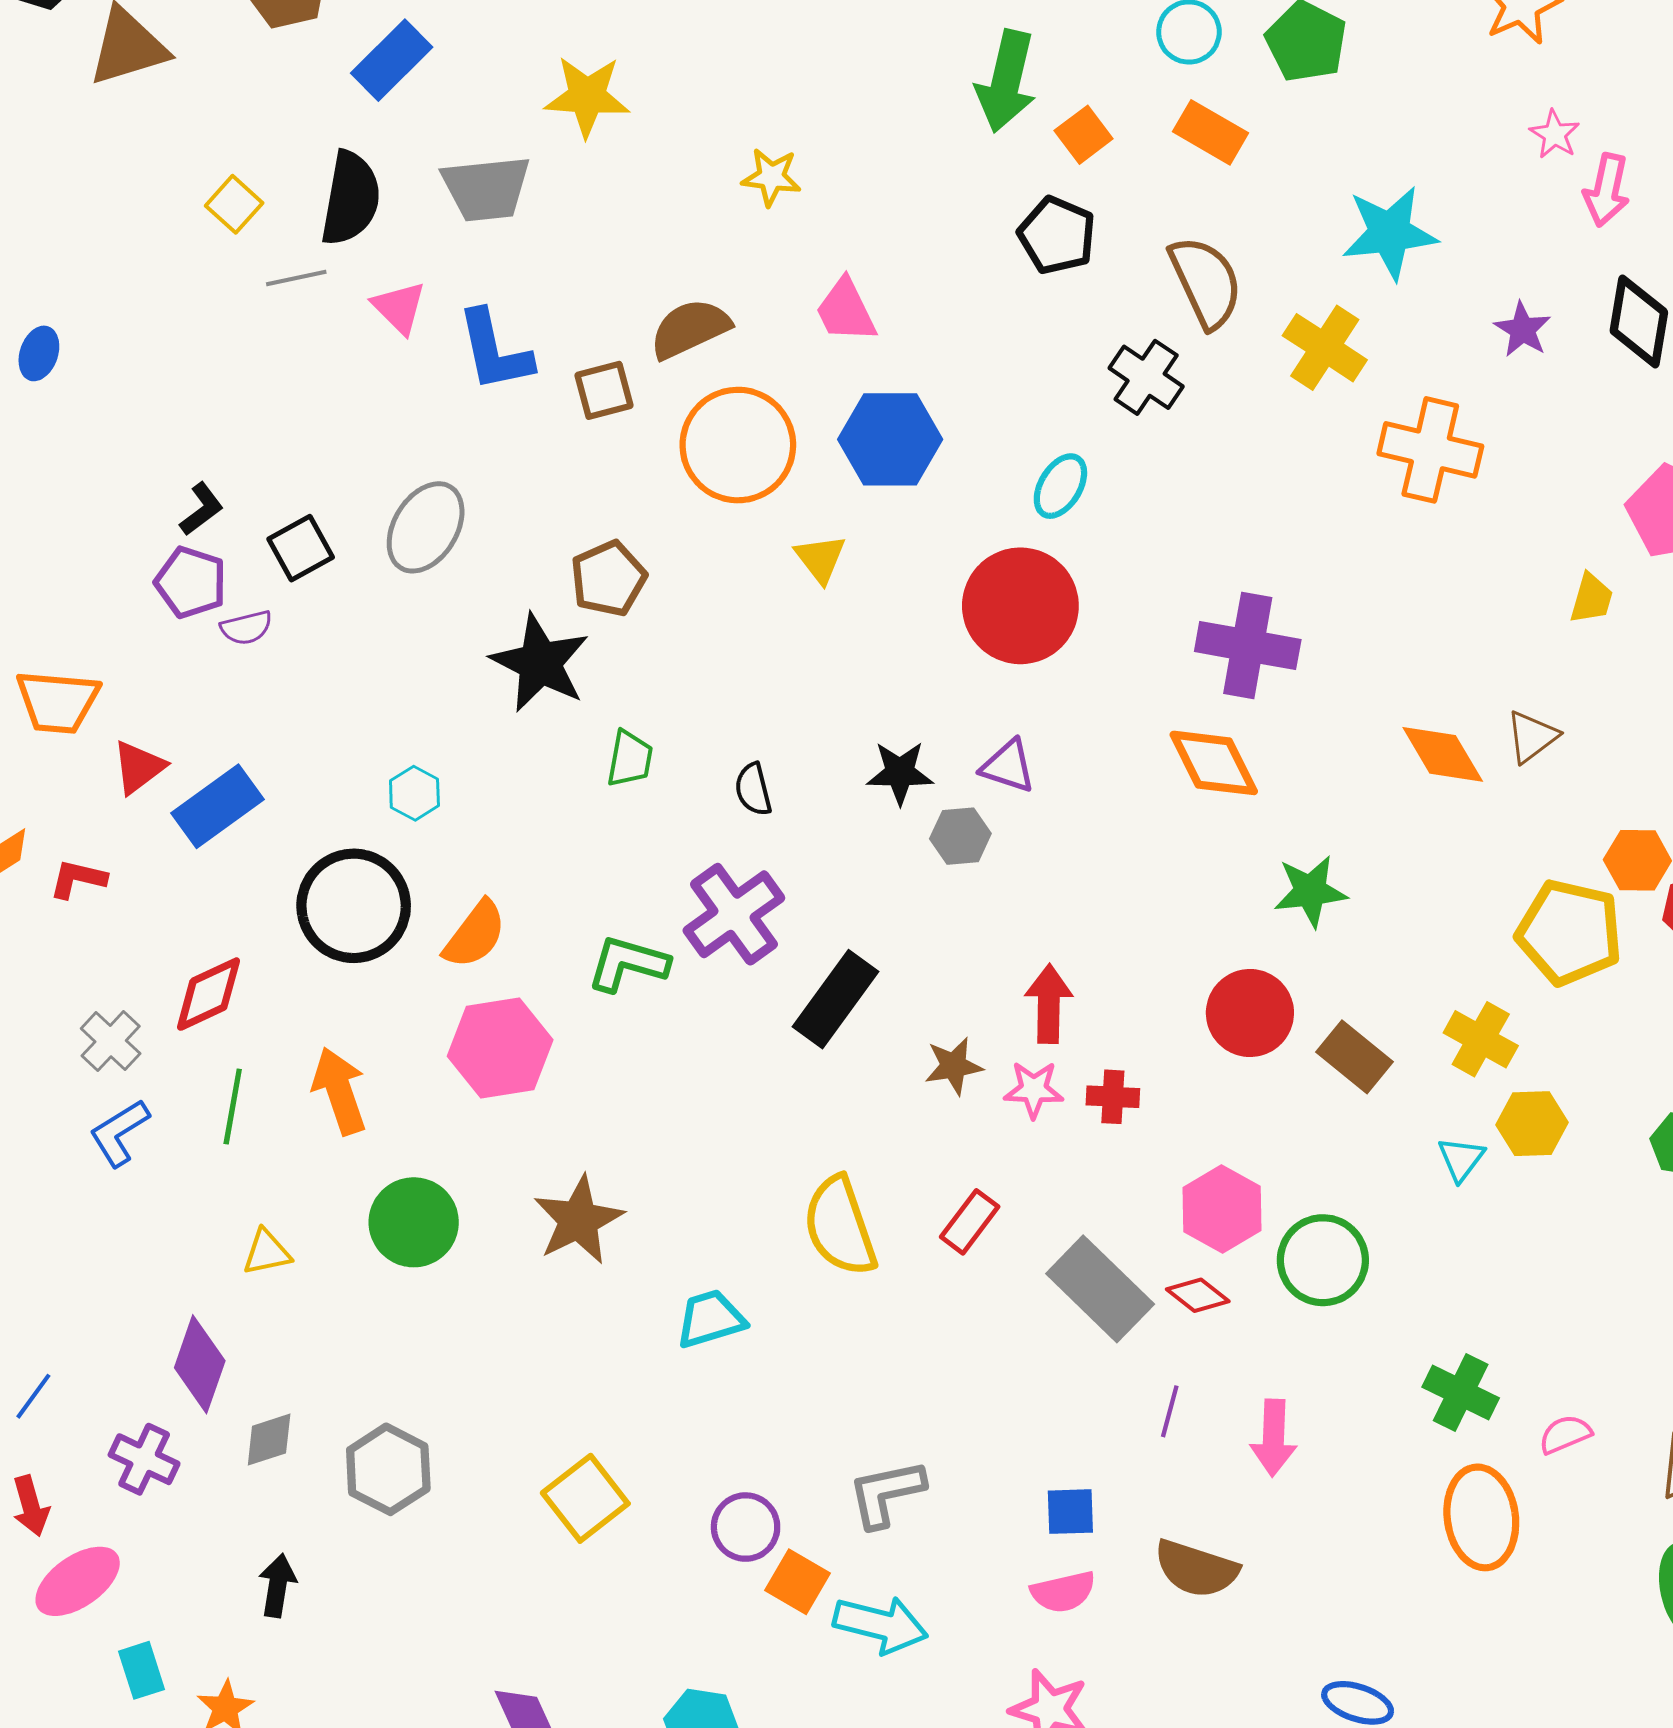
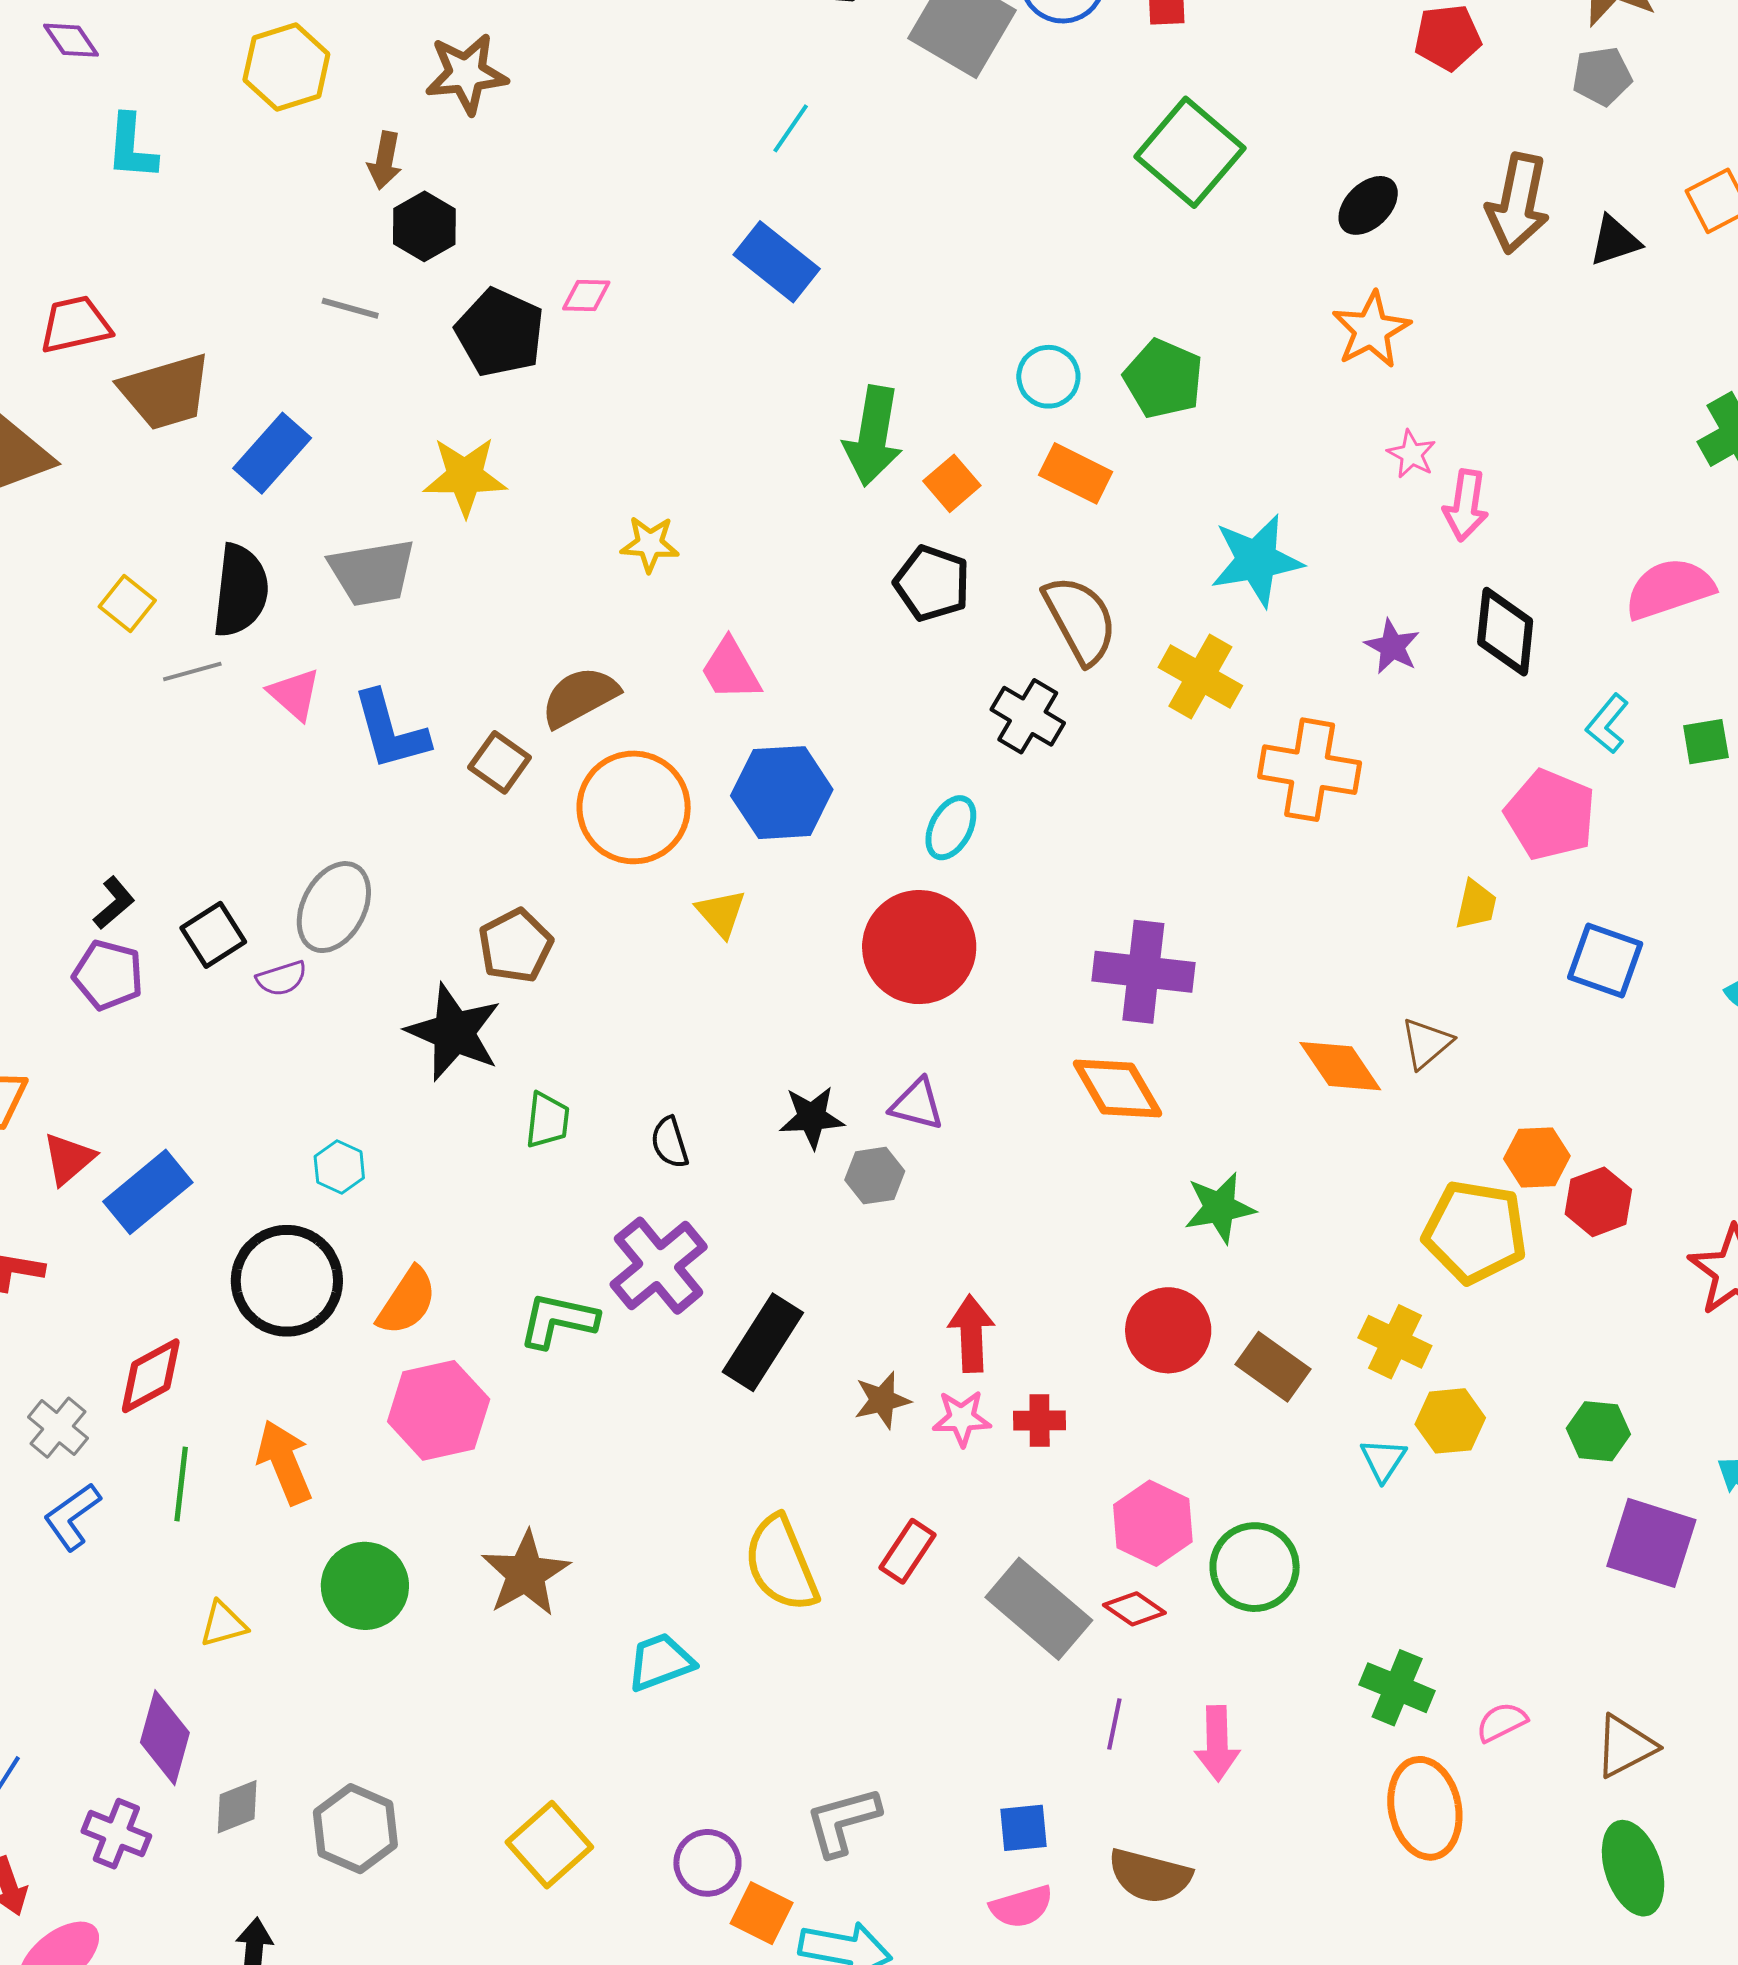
brown square: (604, 390) -> (500, 762), turned -36
purple semicircle: (246, 628) -> (282, 978), moved

